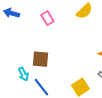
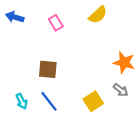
cyan arrow: (23, 74) -> (22, 101), moved

